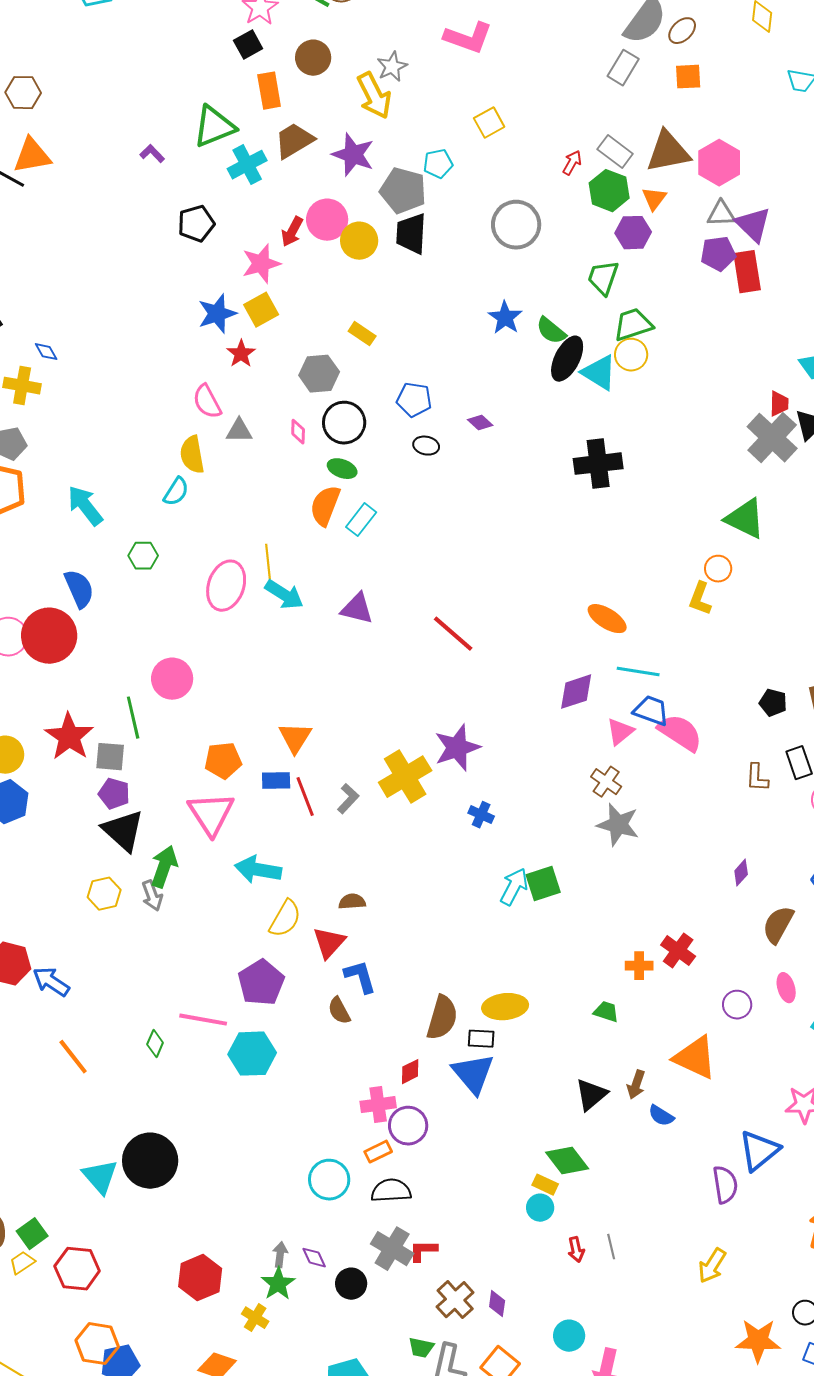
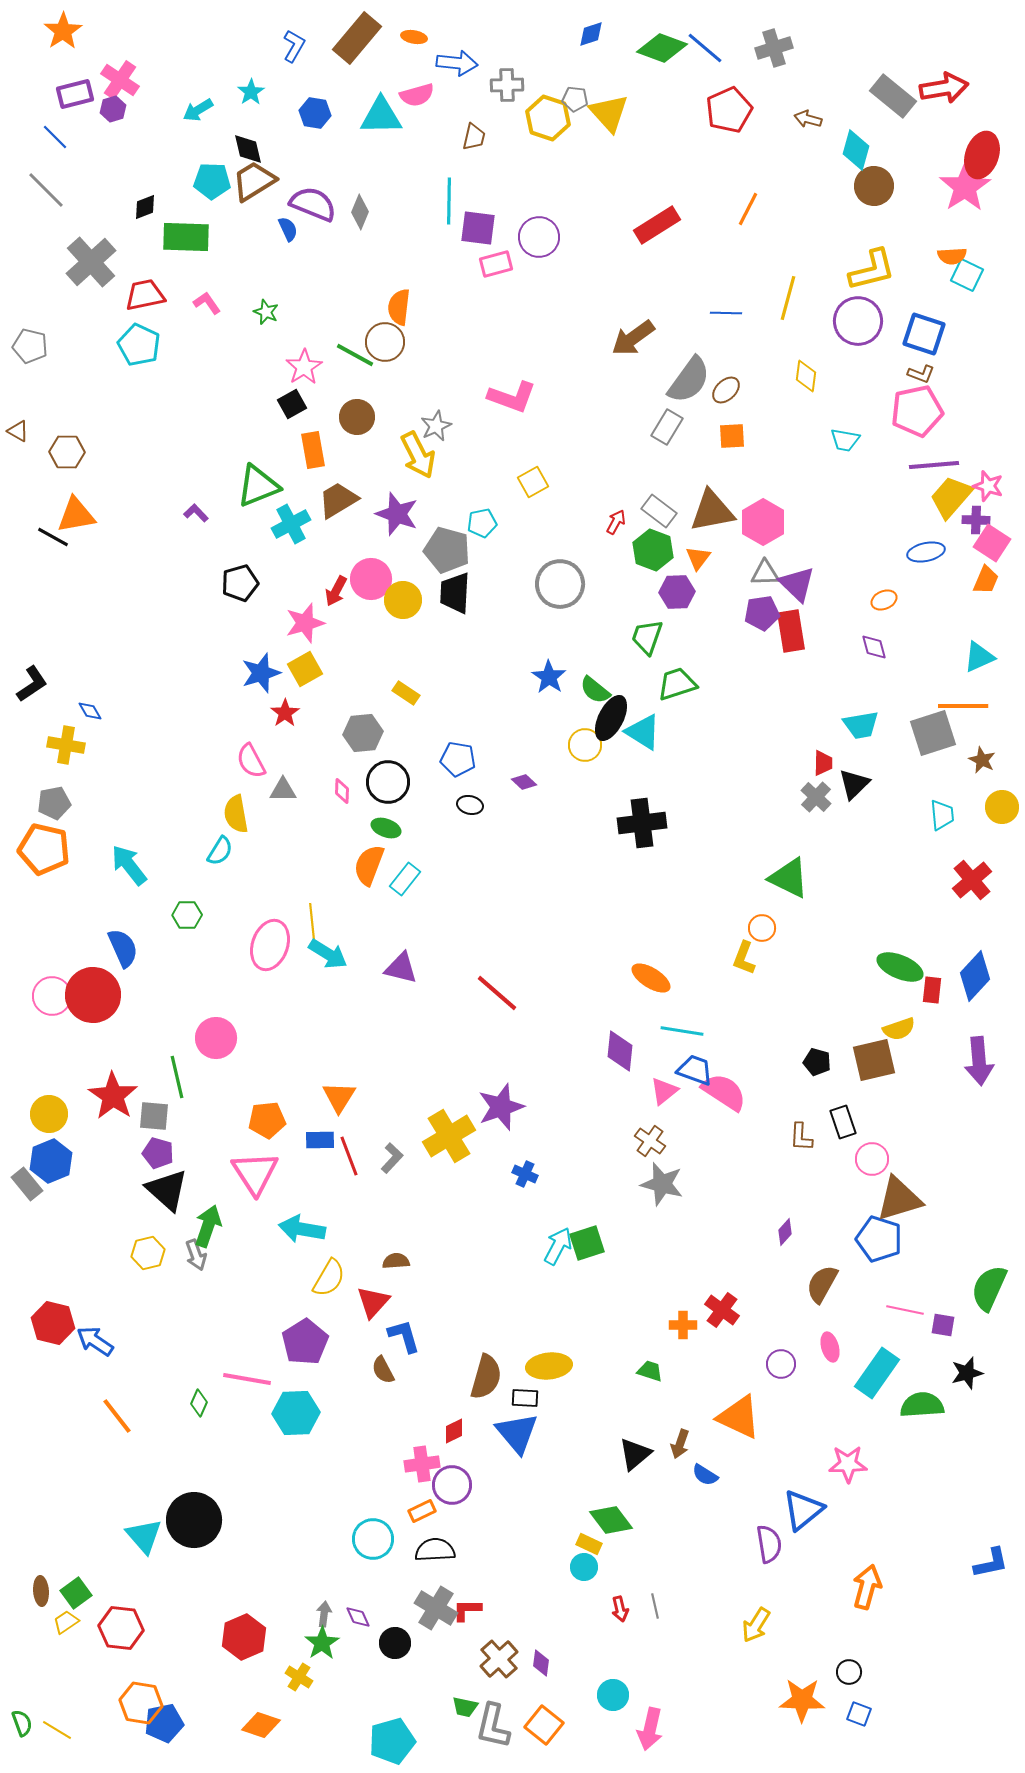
yellow circle: (631, 355) -> (585, 745), moved
gray cross: (772, 438) -> (816, 797), size x0.6
purple diamond: (576, 692) -> (620, 1051), turned -66

